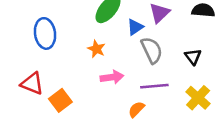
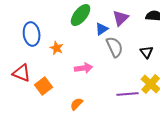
orange star: (96, 49) -> (57, 48), moved
purple line: (154, 86) -> (128, 94), moved
orange semicircle: (136, 109) -> (77, 104), moved

